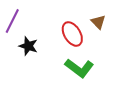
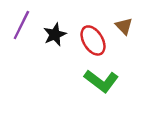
black star: (28, 46) -> (55, 35), moved, turned 30

